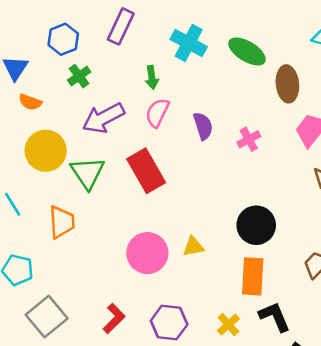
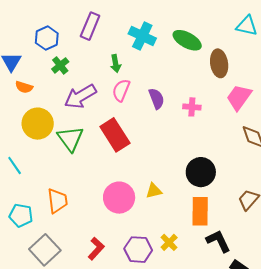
pink cross: (249, 139) -> (192, 107), turned 36
orange trapezoid: (62, 222) -> (57, 201), moved
yellow cross: (228, 325) -> (169, 242), moved

